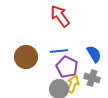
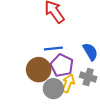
brown circle: (26, 57) -> (39, 70), moved

